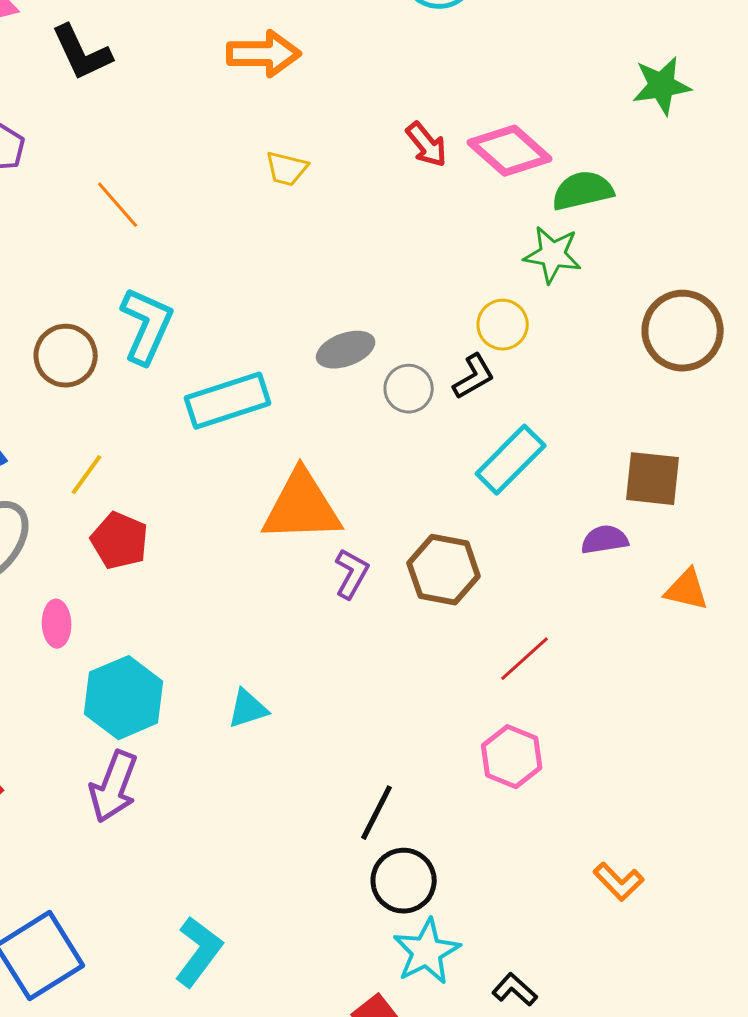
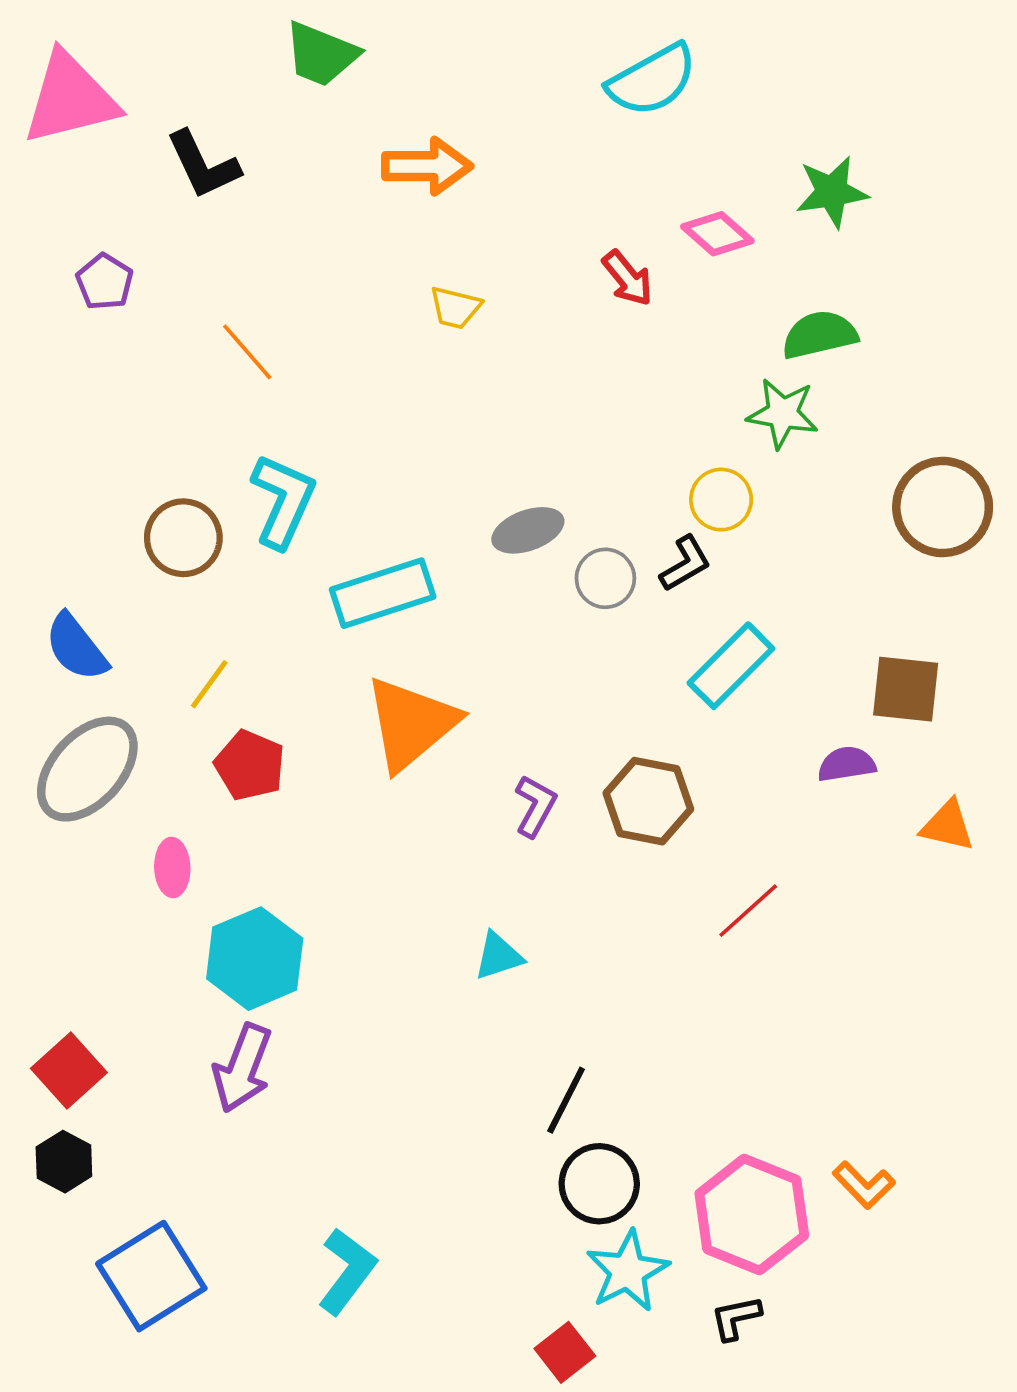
green star: (662, 86) -> (832, 192), moved
pink diamond: (510, 151) -> (717, 234), moved, size x0.7
orange triangle: (302, 507) -> (411, 724), moved, turned -38
cyan triangle: (248, 709) -> (498, 956), moved
pink hexagon: (512, 757) -> (752, 1215), moved, size x1.5
black L-shape: (515, 990) -> (736, 1318), turned -54

